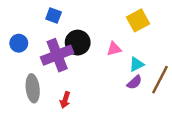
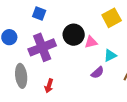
black circle: (78, 43) -> (74, 35), moved
purple semicircle: (134, 82) -> (97, 73), moved

